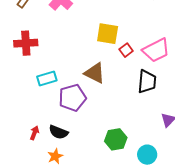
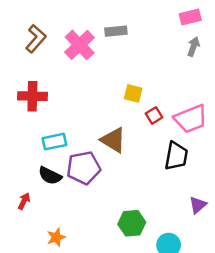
yellow square: (108, 34) -> (133, 93), size x0.7
black semicircle: (58, 132) -> (50, 176), moved
red arrow: (34, 133) -> (24, 201), moved

